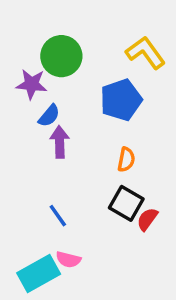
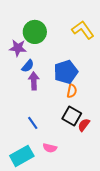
blue pentagon: (121, 100) -> (66, 72), moved
pink semicircle: (68, 259) -> (50, 148), moved

